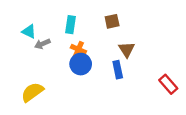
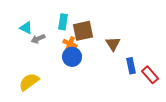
brown square: (112, 21) -> (83, 31), moved, size x1.5
blue rectangle: (118, 70) -> (131, 66), moved

